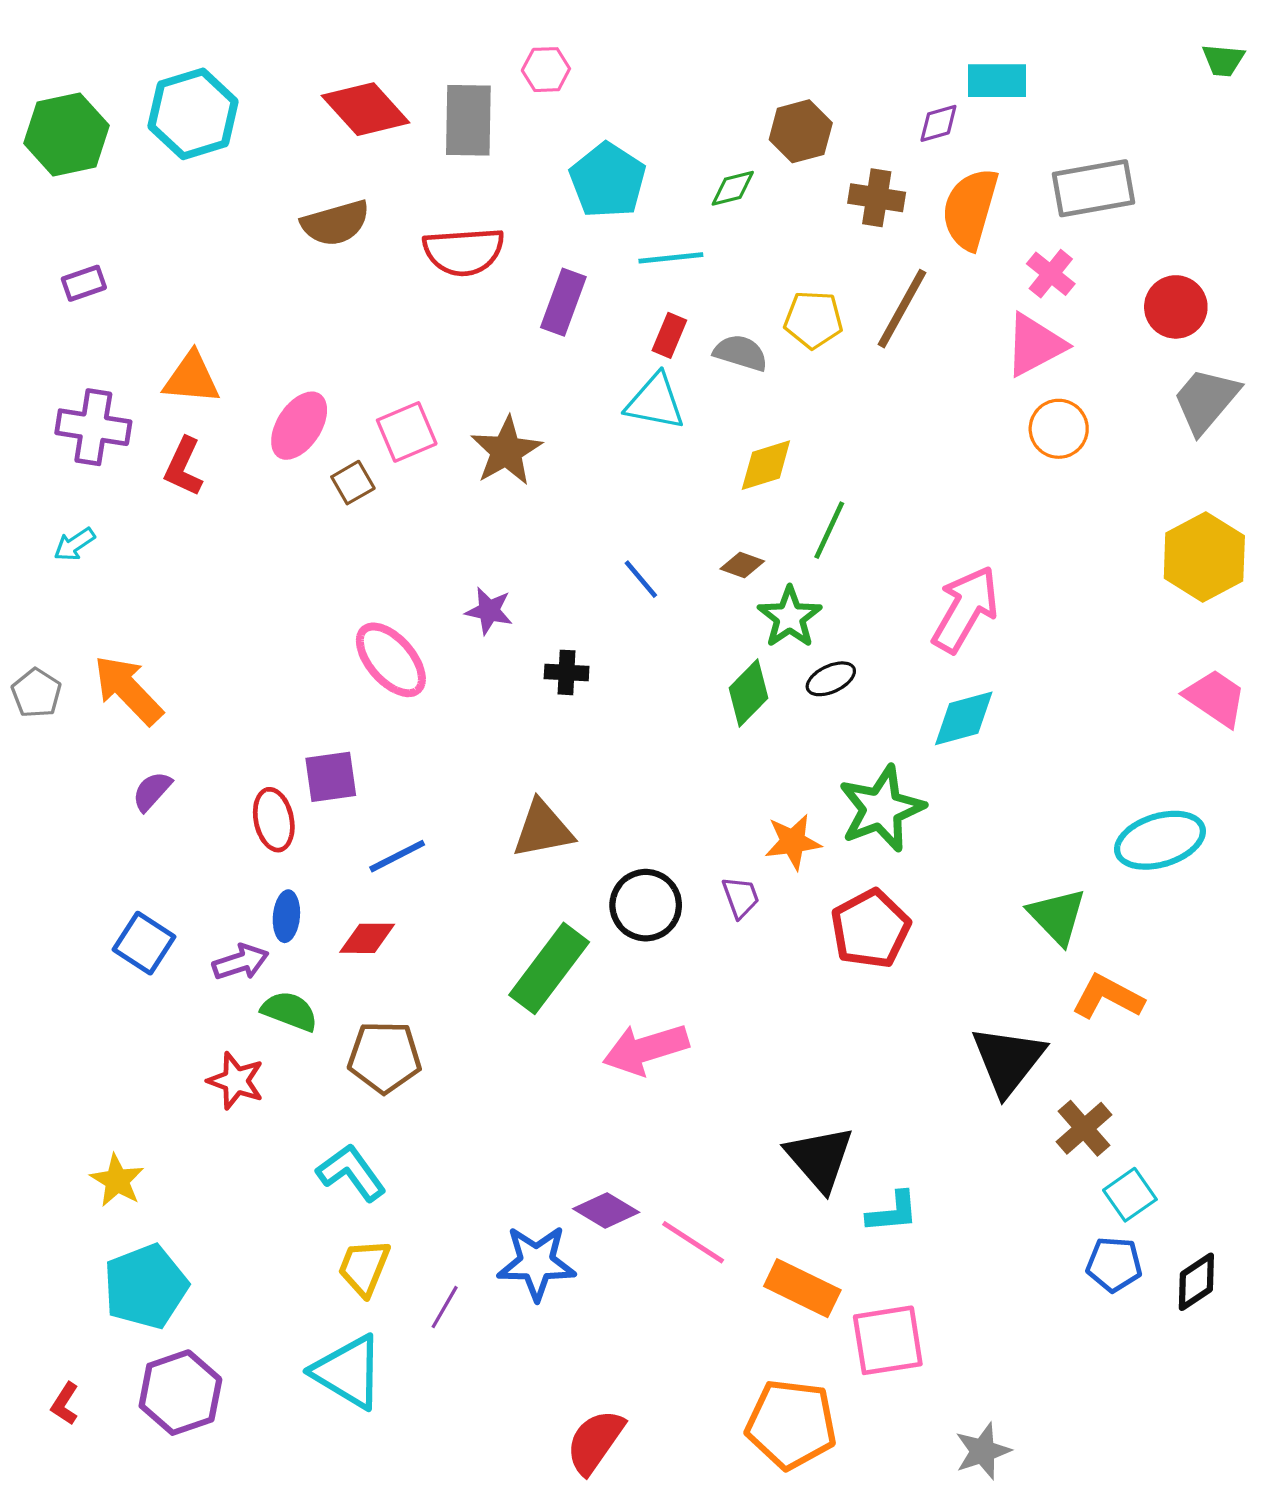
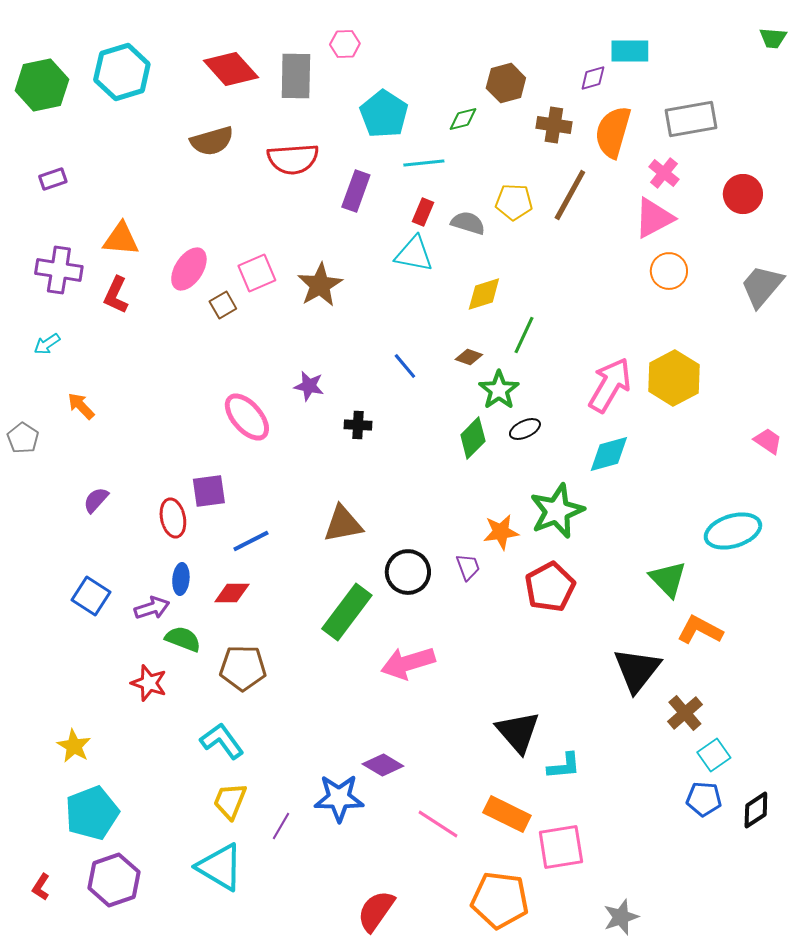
gray trapezoid: (1206, 400) -> (762, 286), moved
yellow hexagon: (1204, 557) -> (674, 378), moved
orange arrow: (128, 690) -> (81, 406), moved, size x0.6
pink trapezoid: (1215, 698) -> (768, 441), size x0.7
pink line: (693, 1242) -> (438, 824), moved

